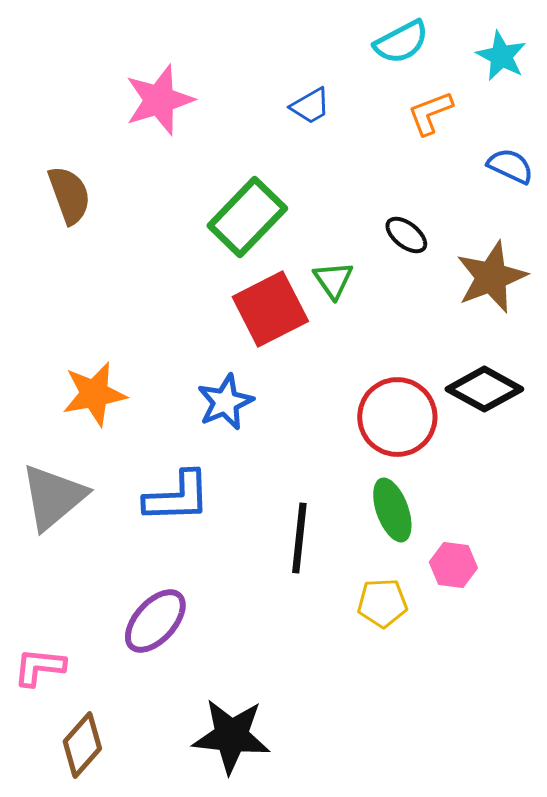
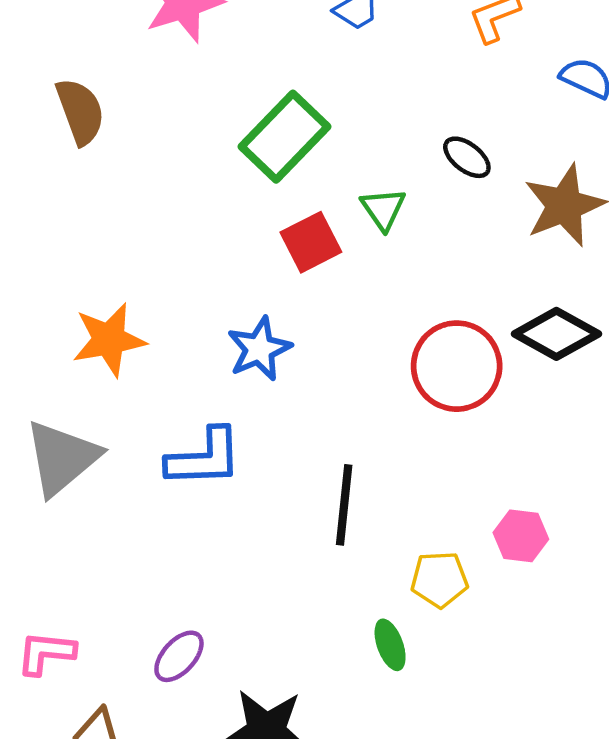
red square: (270, 309) -> (311, 242), size x0.7
green ellipse: (392, 510) -> (390, 645), moved, size x0.7
purple ellipse: (155, 621) -> (179, 656), moved, size x0.7

